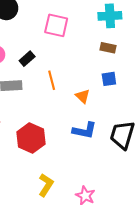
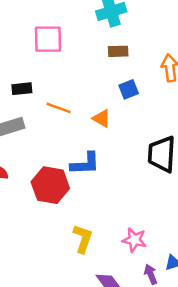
black rectangle: (27, 59) -> (22, 89), turned 49
orange line: (52, 80) -> (59, 108), turned -42
blue L-shape: (85, 130) -> (85, 164), moved

